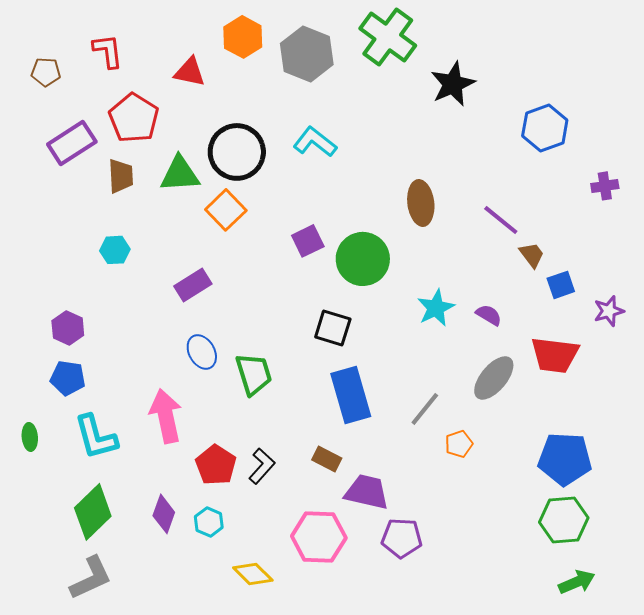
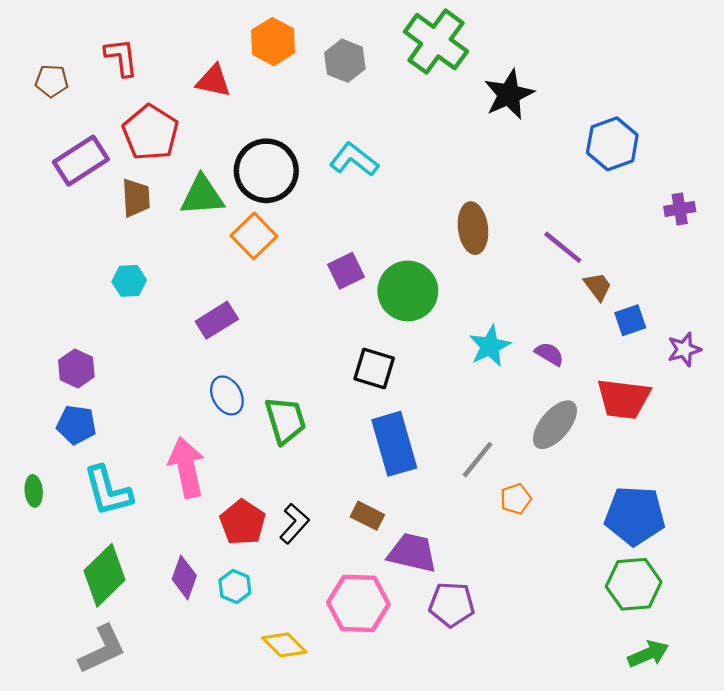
gray hexagon: (307, 54) -> (345, 61), size x0.7

